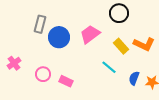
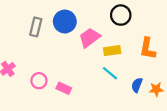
blue circle: (59, 37) -> (65, 22), moved
orange L-shape: (144, 44) -> (148, 48), turned 75
yellow rectangle: (121, 46) -> (112, 51), moved, turned -56

